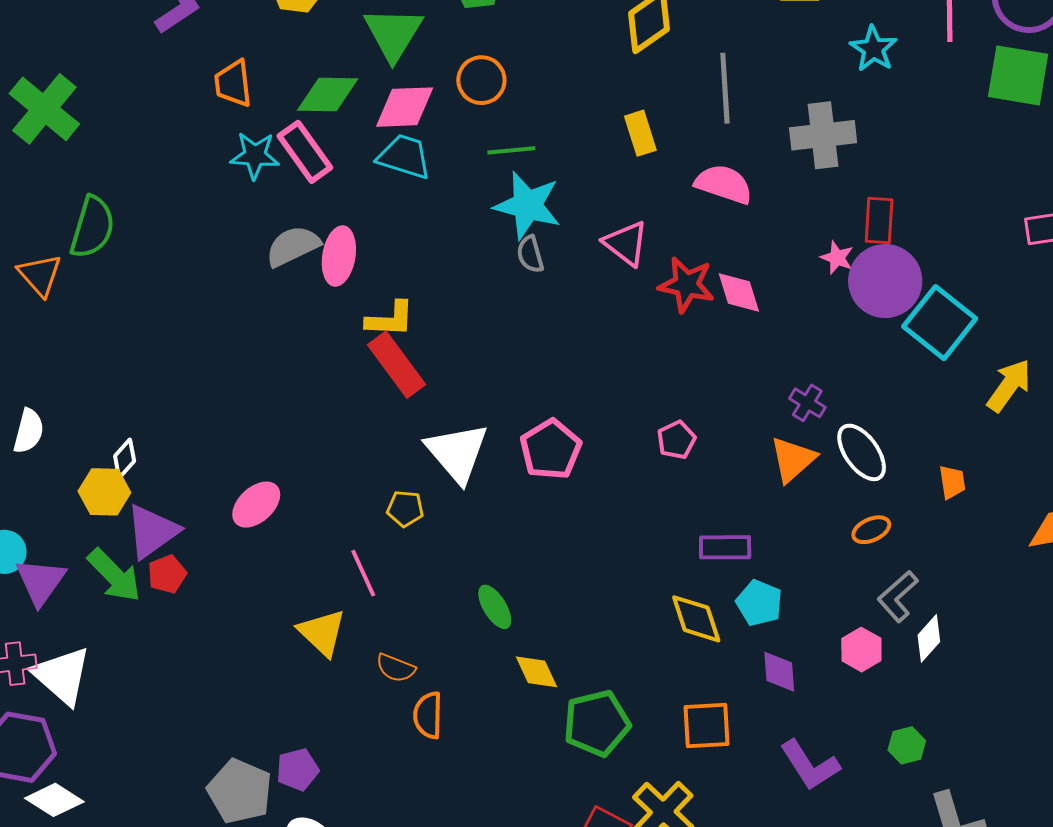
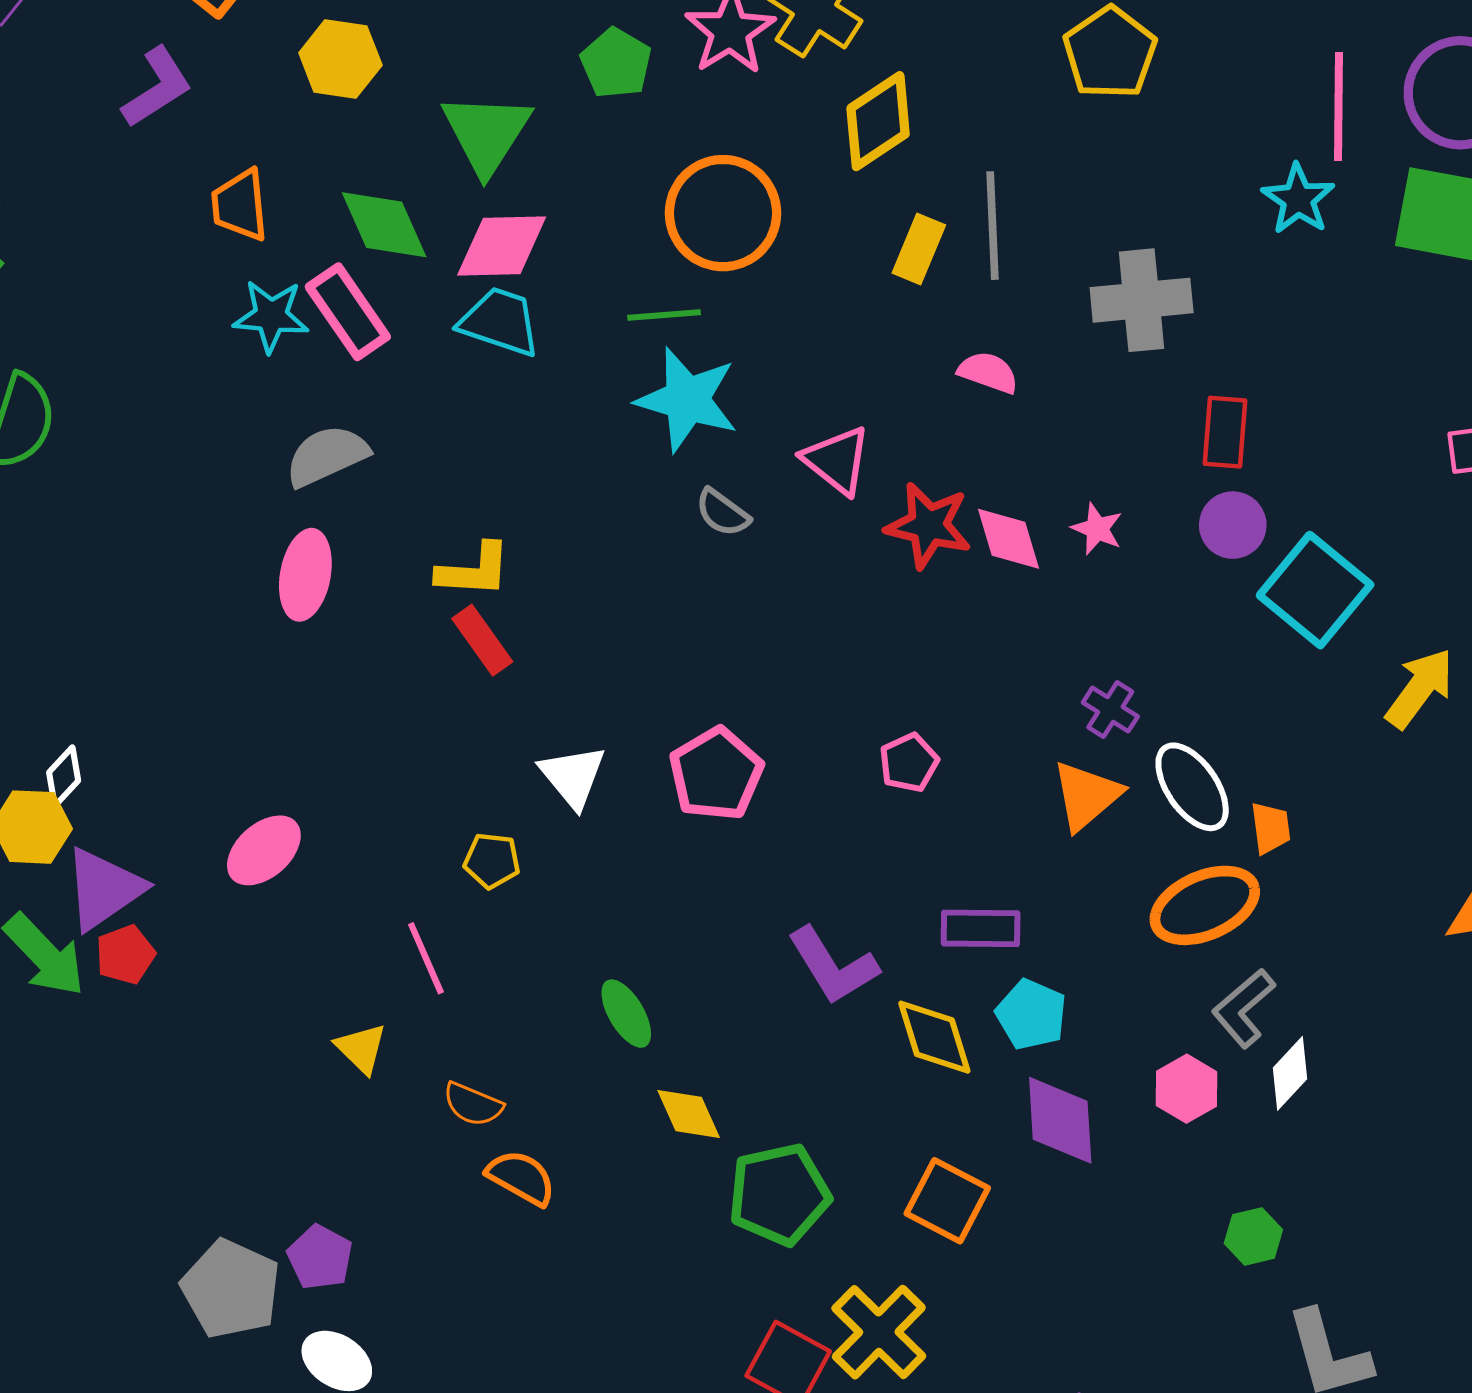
cyan star: (873, 49) -> (1298, 199), moved
orange circle: (481, 80) -> (723, 213), moved, size x1.5
green diamond: (328, 95) -> (384, 225), turned 64
yellow rectangle: (640, 133) -> (919, 249), moved, turned 39
pink semicircle: (724, 184) -> (988, 372), size x0.7
gray semicircle: (530, 254) -> (723, 513), moved, turned -39
pink ellipse: (339, 256) -> (305, 575), moved
pink star: (837, 258) -> (1097, 529), moved
purple circle: (885, 281) -> (1233, 525), size x0.6
red rectangle: (396, 365) -> (482, 640), size x0.7
white triangle: (457, 453) -> (573, 776), size x0.7
orange trapezoid: (952, 482) -> (1271, 828), moved
orange ellipse: (871, 530) -> (1205, 905), size x1.8
yellow triangle: (322, 633) -> (361, 1048), size x0.7
purple diamond: (779, 672) -> (1060, 1120), size x1.4
orange semicircle: (428, 715) -> (521, 1178), turned 117
orange square: (707, 725) -> (947, 1201), turned 30
purple L-shape: (810, 765) -> (833, 966), moved
purple pentagon: (298, 770) -> (320, 1257), turned -30

